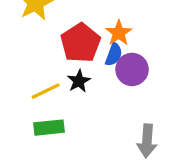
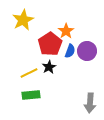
orange star: (119, 33) -> (66, 31), moved
purple circle: (132, 69) -> (87, 51), moved

